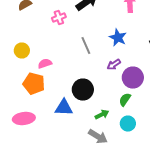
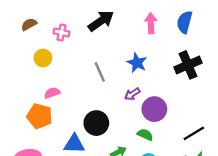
pink cross: (59, 18) -> (62, 32), moved, turned 32
yellow circle: (22, 50) -> (43, 58), moved
green semicircle: (125, 100) -> (145, 135), turned 80

